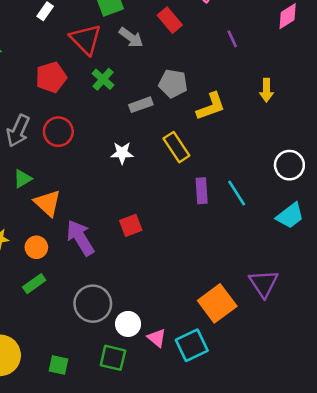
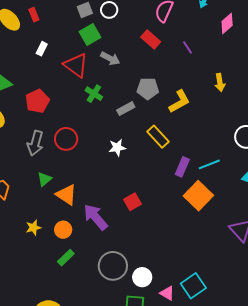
red rectangle: (170, 20) -> (151, 39), moved
red pentagon: (51, 77) -> (37, 101), moved
purple rectangle: (202, 191) -> (182, 167), turned 36
cyan line: (237, 193) -> (209, 164), turned -70
orange square: (217, 303) -> (198, 196), moved
pink triangle: (157, 338) -> (167, 293), moved

